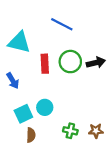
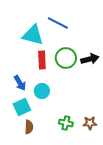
cyan triangle: (19, 42) -> (33, 35), moved
blue arrow: (13, 81) -> (20, 83), moved
cyan circle: (45, 107) -> (42, 91), moved

